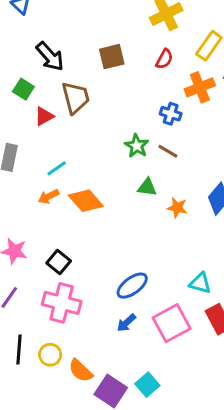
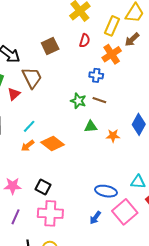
blue ellipse: (132, 286) -> (106, 191), moved, turned 60

